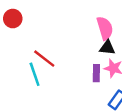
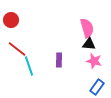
red line: (44, 59) -> (17, 49), moved
purple rectangle: (96, 73) -> (59, 60), moved

